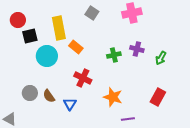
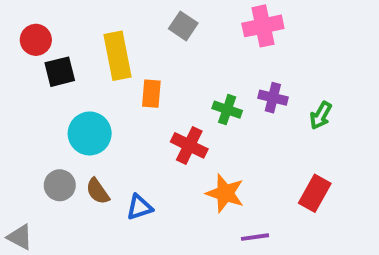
orange rectangle: (76, 47) -> (151, 94), turned 56
green cross: (114, 55) -> (227, 110), turned 32
cyan circle: (47, 56) -> (90, 133), moved
red cross: (83, 78) -> (189, 145), moved
blue triangle: (70, 104) -> (139, 207), turned 40

